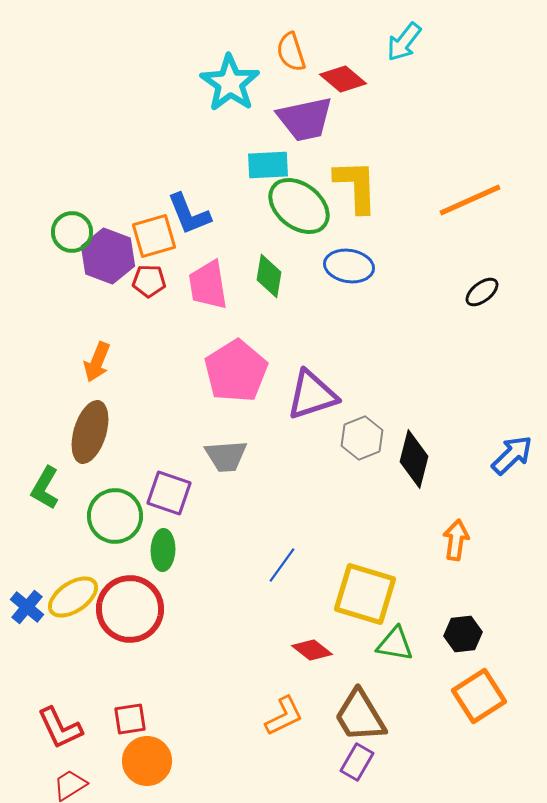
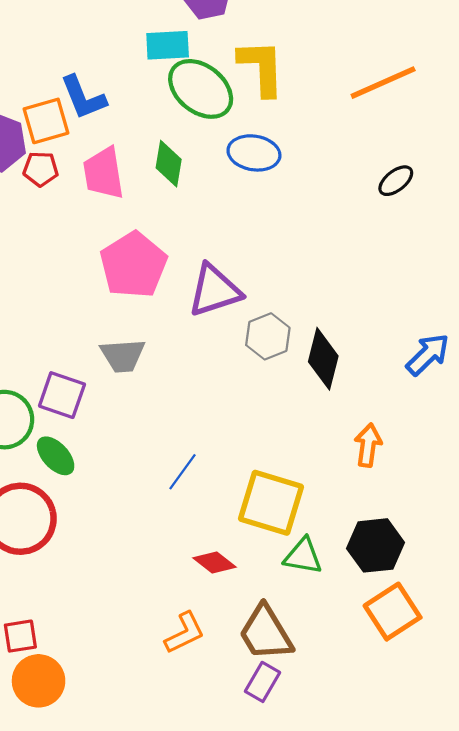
green ellipse: (163, 550) -> (56, 456), turned -45
black hexagon: (463, 634) -> (376, 545), size x1.4

